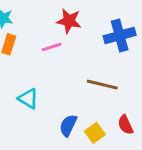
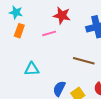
cyan triangle: (28, 99) -> (32, 69), turned -35

